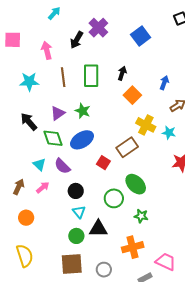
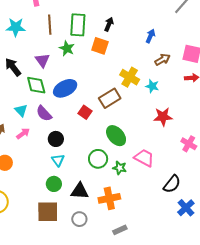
orange square: (132, 95) -> (100, 46), moved, turned -30
green star: (83, 111) -> (67, 48), moved
purple triangle: (58, 113) -> (42, 60), turned -35
green circle: (114, 198) -> (98, 159), moved
black triangle: (98, 229) -> (80, 191), moved
pink trapezoid: (166, 262) -> (144, 158), moved

